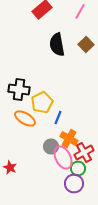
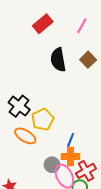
black cross: (19, 90) -> (19, 106), turned 30
blue line: (58, 118) -> (71, 140), moved
orange cross: (69, 138) -> (71, 157), turned -30

